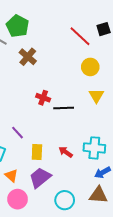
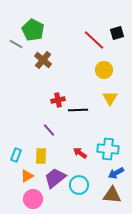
red cross: (43, 98) -> (58, 100), turned -32
purple line: (18, 133) -> (49, 130), moved
yellow rectangle: (37, 152) -> (41, 156), moved
orange triangle: (11, 176) -> (27, 176), turned 48
cyan circle: (65, 200) -> (79, 185), moved

